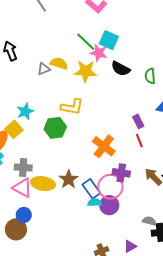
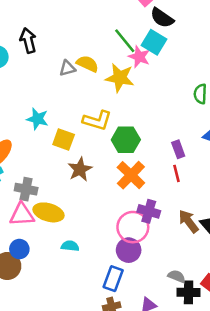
black semicircle: (121, 69) -> (162, 18), moved
cyan star: (25, 111) -> (37, 119), turned 30
green hexagon: (55, 128) -> (126, 140), moved
yellow square: (14, 129) -> (64, 139), moved, turned -36
brown star: (69, 179) -> (80, 169), moved
pink triangle: (22, 188) -> (22, 215), turned -40
blue rectangle: (91, 189) -> (113, 279), moved, turned 48
cyan semicircle: (95, 202) -> (70, 246), moved

